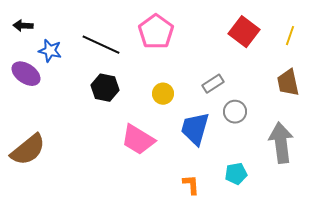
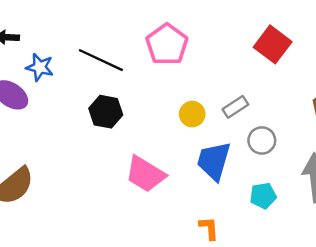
yellow circle: (163, 94) -> (192, 114), moved
cyan pentagon: (236, 174) -> (263, 196), moved

